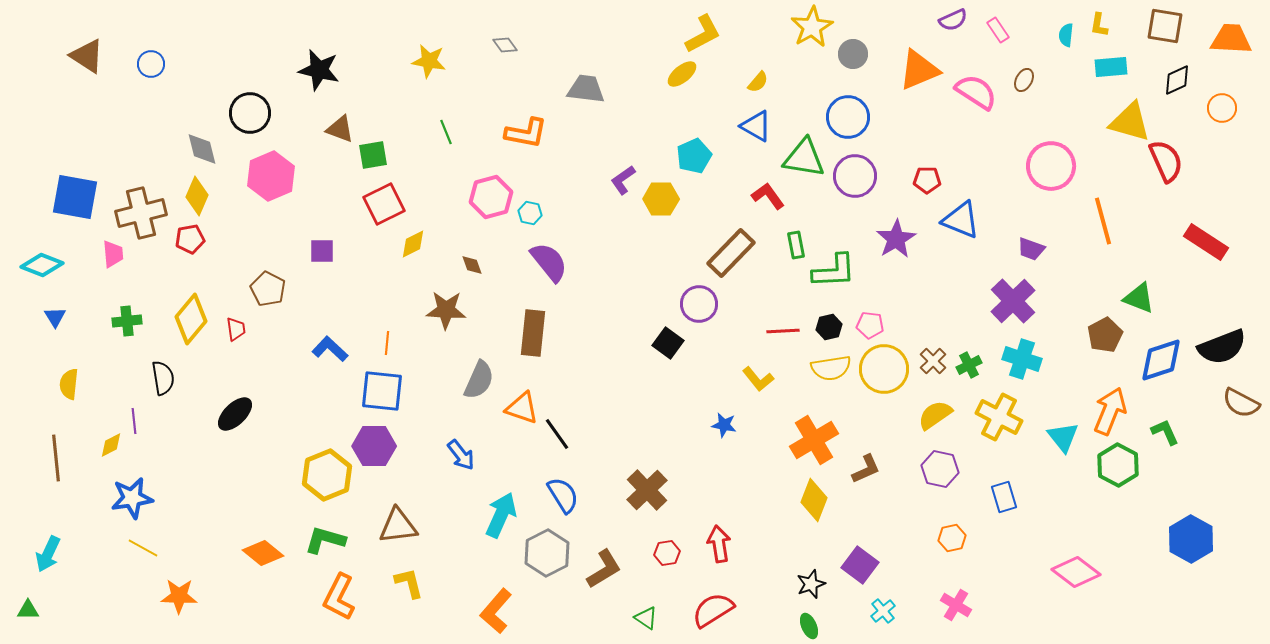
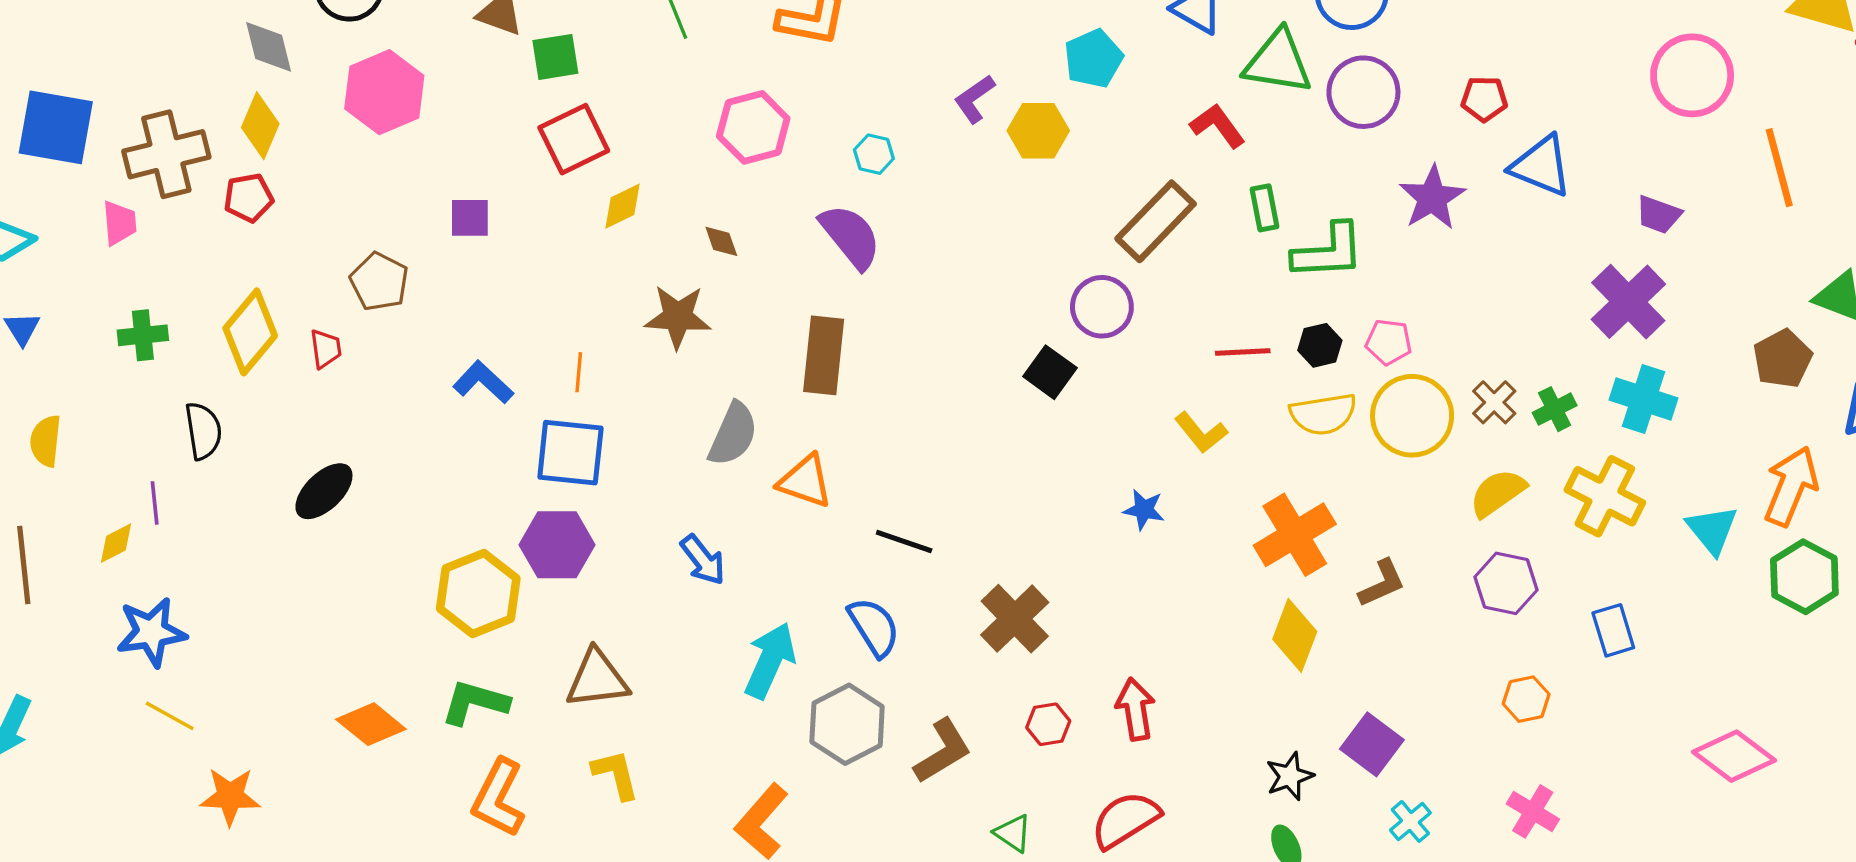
cyan hexagon: (530, 213) -> (874, 154), moved
black line: (557, 434) -> (904, 541), moved, turned -36

